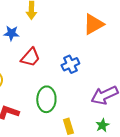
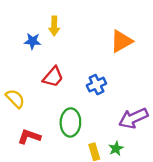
blue star: (11, 33) -> (33, 41), moved
green star: (102, 125) -> (116, 148), moved

